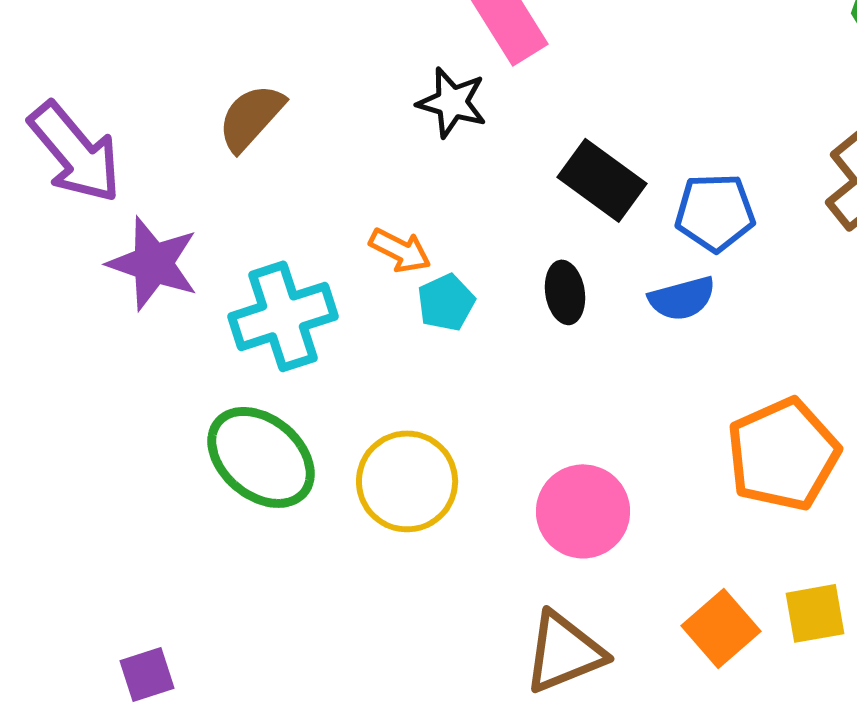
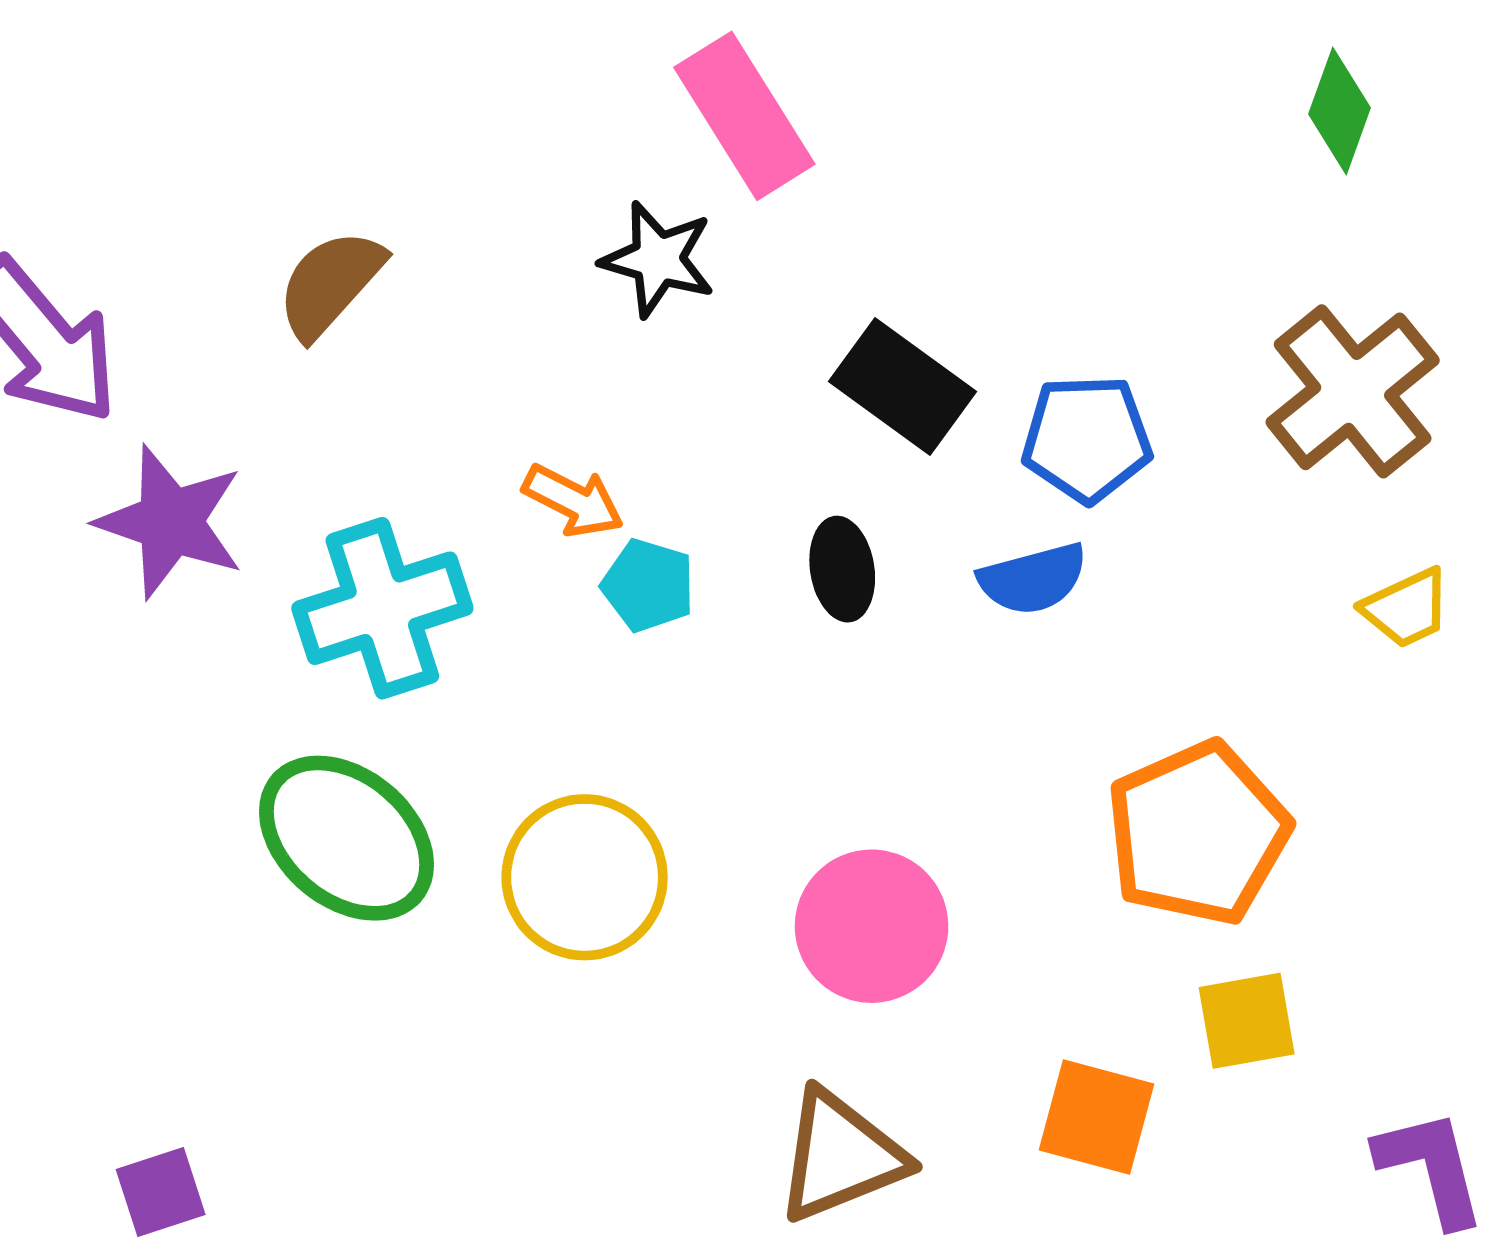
cyan pentagon: (446, 302) -> (648, 585), turned -30
yellow square: (815, 613) -> (1247, 1021), moved
orange square: (721, 628) -> (1097, 1117), turned -34

